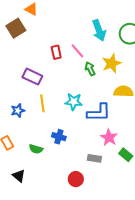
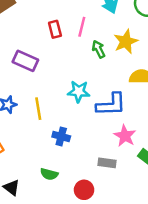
pink line: (77, 51) -> (82, 27), turned 56
yellow line: (42, 103) -> (38, 109), moved
green semicircle: (36, 149) -> (49, 174), moved

